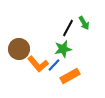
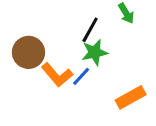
black line: (68, 28) -> (90, 30), moved
orange rectangle: (70, 76) -> (131, 97), moved

